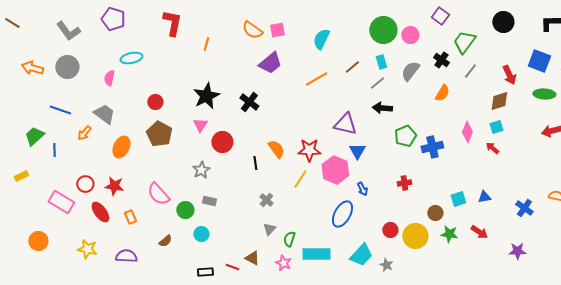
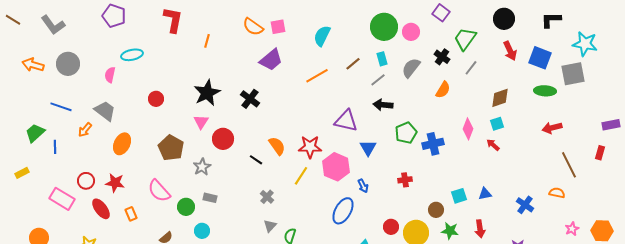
gray L-shape: (68, 31) -> (53, 25), moved
red arrow: (509, 75) -> (510, 51), moved
brown pentagon: (159, 134) -> (171, 148), moved
blue triangle: (357, 151) -> (368, 148), moved
black line: (255, 163) -> (256, 160), turned -48
red arrow: (479, 232) -> (480, 229), turned 48

